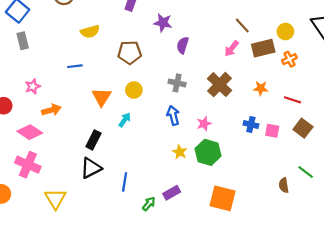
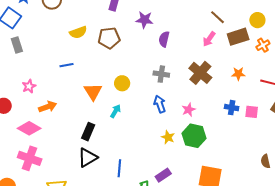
brown pentagon: (130, 53) -> (109, 38), moved

